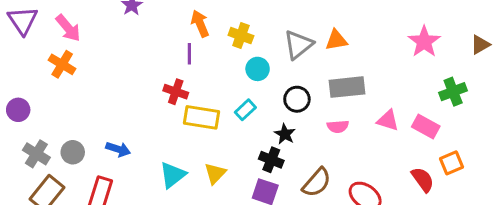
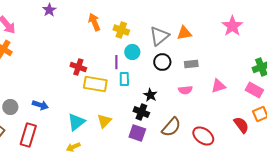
pink star: (424, 42) -> (232, 26), moved
purple line: (189, 54) -> (116, 62), moved
gray rectangle: (347, 87) -> (191, 64), size x0.6
black circle: (297, 99) -> (162, 62), moved
cyan rectangle: (245, 110) -> (124, 79), turned -48
pink triangle: (388, 120) -> (218, 86), turned -35
pink rectangle: (426, 126) -> (254, 90), moved

